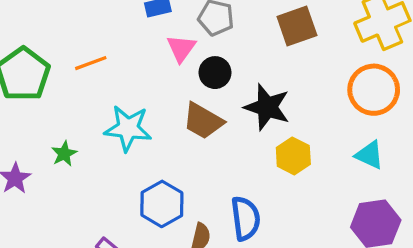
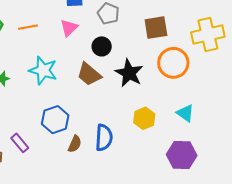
pink triangle: (181, 48) -> (69, 28), moved
orange circle: (374, 90) -> (173, 63), moved
yellow hexagon: (293, 156) -> (144, 118), moved

